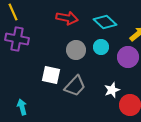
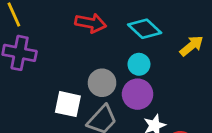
gray circle: (76, 50) -> (102, 83), moved
purple circle: (128, 57) -> (138, 94), moved

